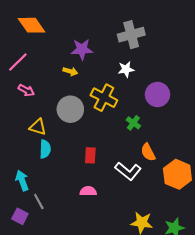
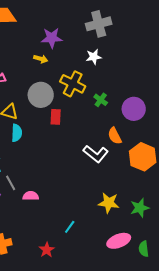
purple circle: (157, 94) -> (134, 109), moved
green cross: (133, 123) -> (101, 100), moved
red rectangle: (90, 155) -> (56, 117), moved
pink semicircle: (88, 191) -> (31, 196), moved

